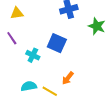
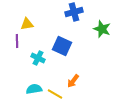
yellow triangle: (17, 13) -> (27, 24), moved
purple line: (12, 38) -> (17, 41), turned 32

